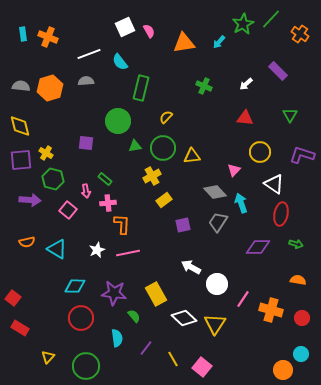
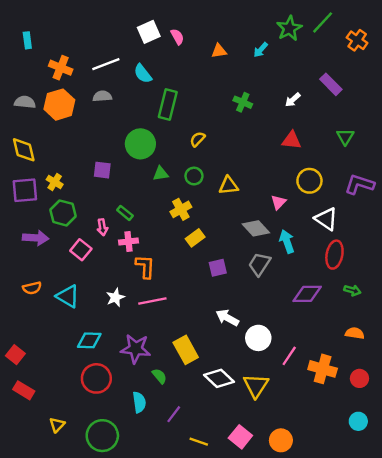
orange cross: (48, 37) -> (61, 68), moved
orange triangle: (184, 43) -> (219, 51), size x0.6
green circle: (163, 148) -> (194, 176), size x0.6
yellow line: (173, 359) -> (199, 442), moved, turned -42
orange circle: (283, 370) -> (281, 440), moved

